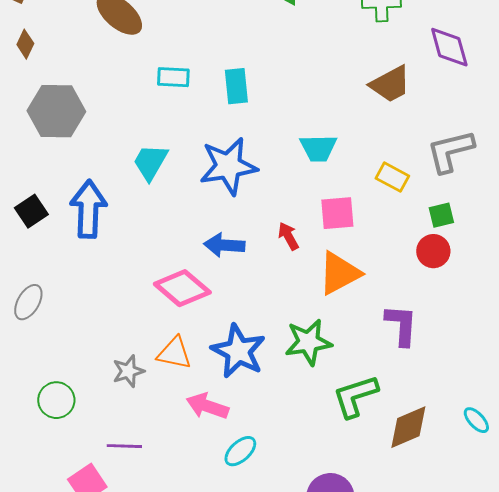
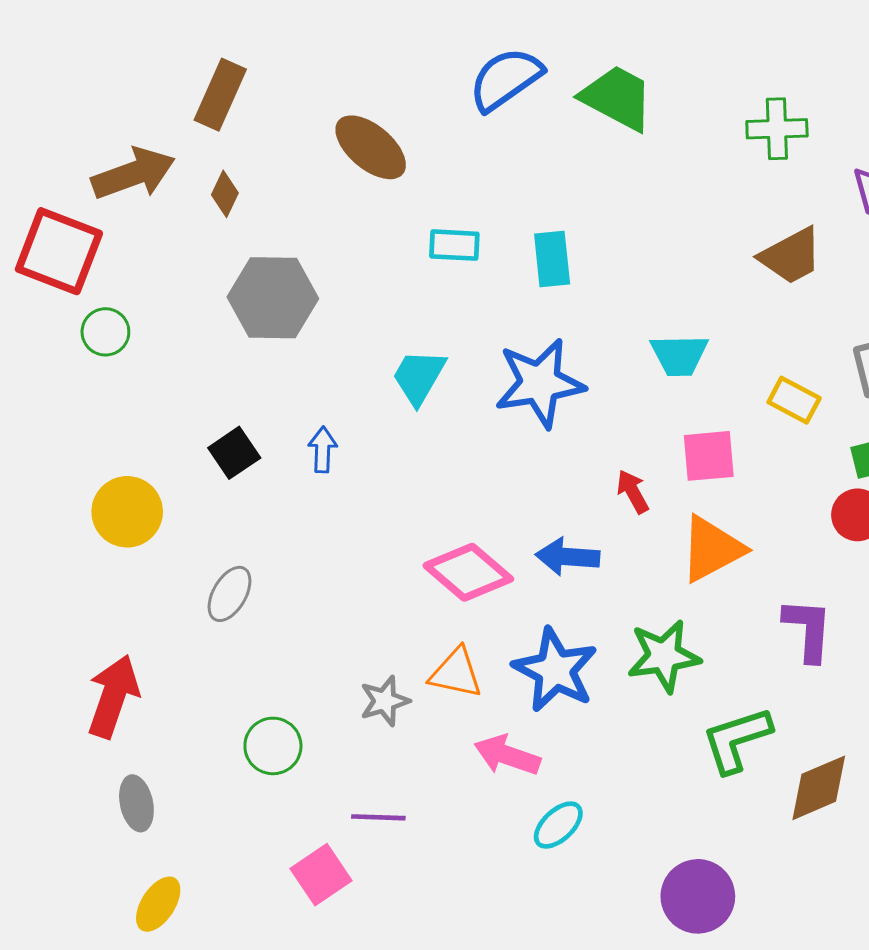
blue arrow: (88, 209) -> (323, 450), size x0.5
blue arrow: (224, 245) -> (568, 557), moved

